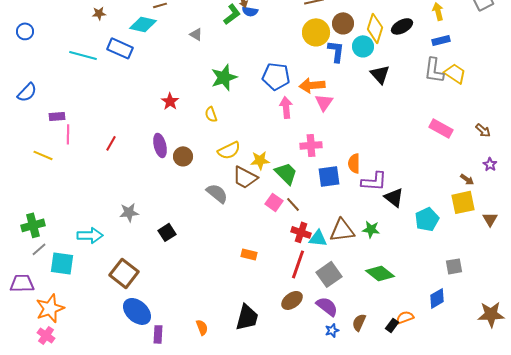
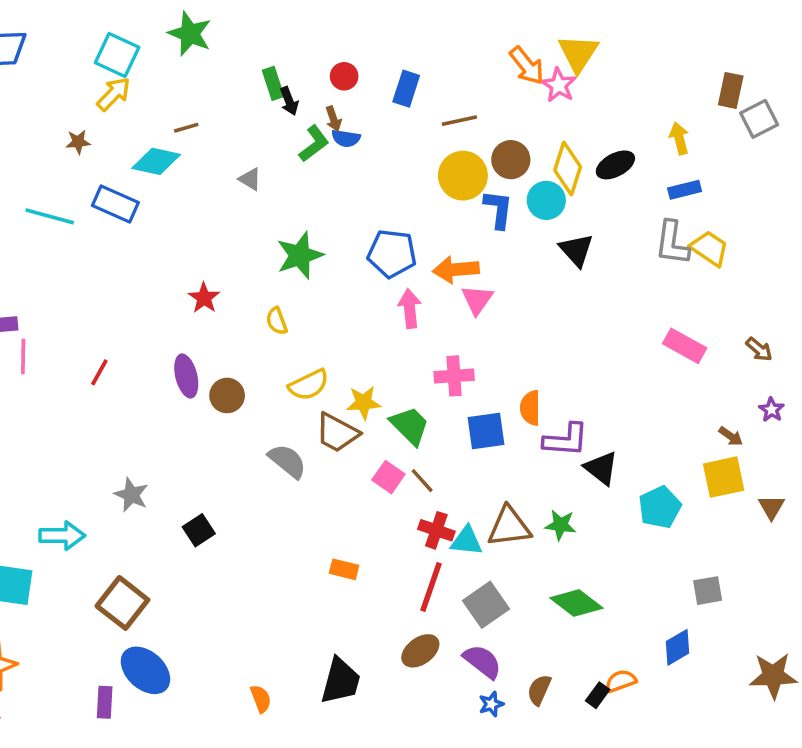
gray star: (129, 212) -> (131, 495), turned 30
purple rectangle: (158, 334) -> (105, 702), moved

